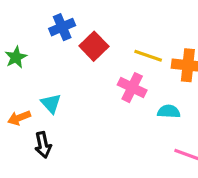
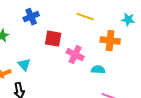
red square: (94, 46) -> (53, 39), moved, turned -36
yellow line: (148, 56) -> (85, 17), moved

